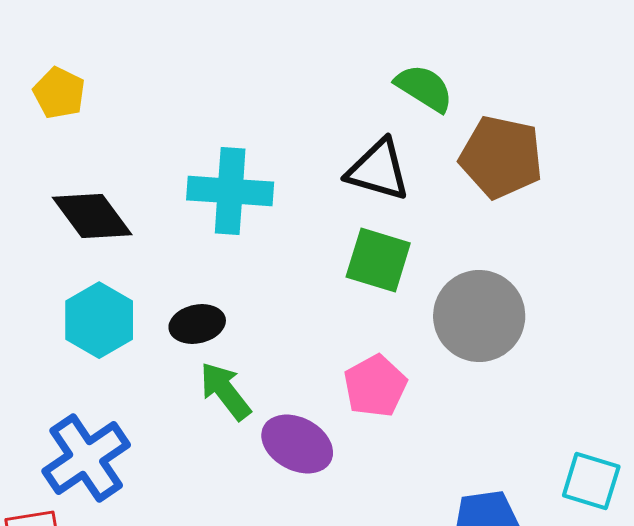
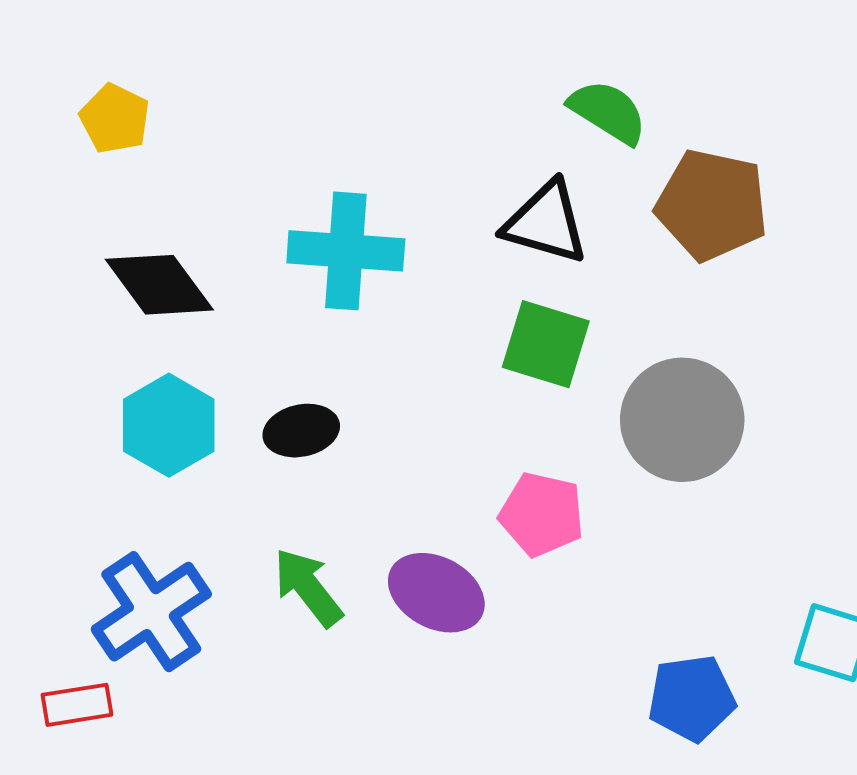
pink pentagon: (375, 386) -> (542, 514), turned -30
green arrow: (225, 391) -> (308, 587), moved

